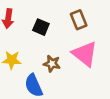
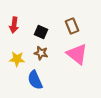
brown star: (52, 64) -> (41, 53), moved

